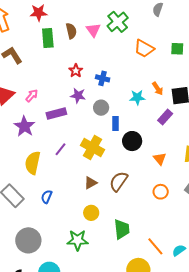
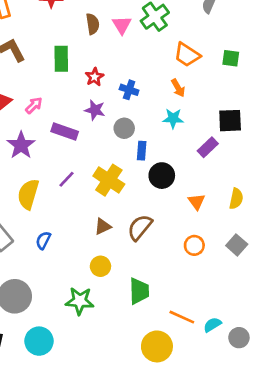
green rectangle: (48, 38) -> (61, 59), moved
orange arrow: (158, 89) -> (178, 88), moved
purple rectangle: (56, 114) -> (65, 132), turned 30
orange line: (155, 246) -> (182, 317), turned -30

